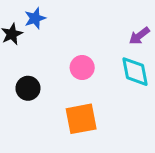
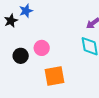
pink circle: (82, 68) -> (42, 48), moved

